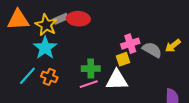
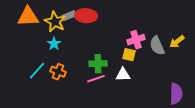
cyan star: (45, 48) -> (54, 44), size x0.6
gray semicircle: (152, 50) -> (157, 46), turned -144
yellow square: (123, 59) -> (129, 55), turned 32
white triangle: (117, 80) -> (123, 75), size x0.7

